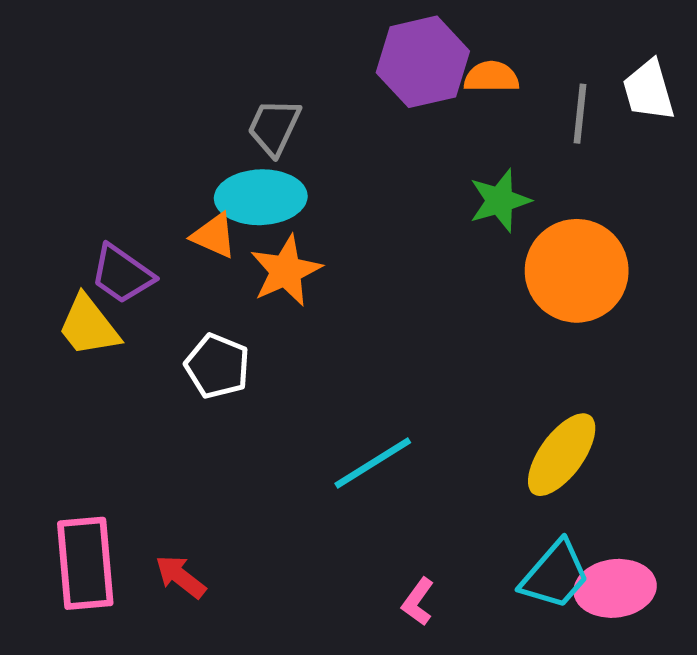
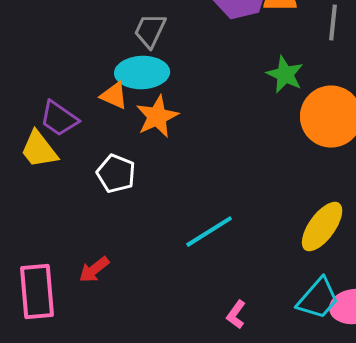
green star: (500, 201) -> (285, 75), turned -30
red arrow: (181, 577) -> (94, 270), moved, turned -76

